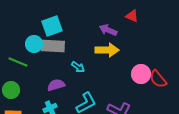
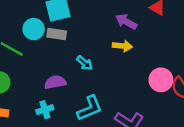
gray rectangle: (53, 46) -> (57, 34), size x0.7
yellow arrow: (107, 50) -> (122, 46), size x0.7

